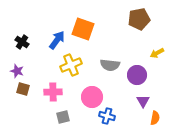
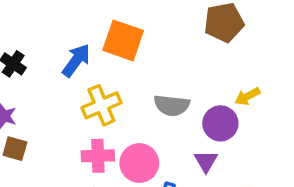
yellow arrow: (157, 53) -> (247, 96), moved
pink cross: (53, 92) -> (98, 156), moved
purple triangle: (143, 101) -> (206, 161), moved

